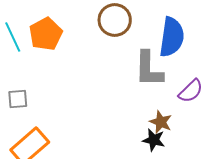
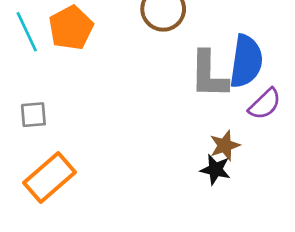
blue semicircle: (172, 37) -> (246, 61), moved
brown star: (161, 122) -> (225, 145), turned 30

